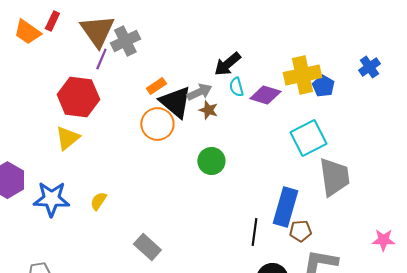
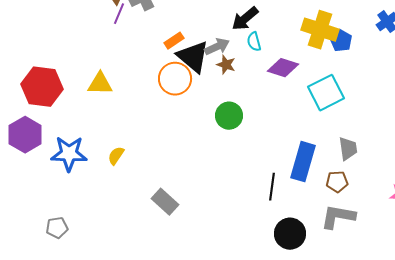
yellow cross: (302, 75) -> (320, 30), turned 30
purple diamond: (265, 95) -> (283, 68), moved
red hexagon: (78, 97) -> (42, 87), moved
yellow triangle: (67, 138) -> (100, 84), moved, turned 40
gray trapezoid: (334, 177) -> (348, 149), moved, size x0.6
brown pentagon: (300, 231) -> (337, 182), moved

